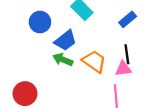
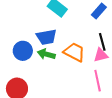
blue circle: (40, 22) -> (23, 51), moved
blue trapezoid: (65, 41) -> (46, 37), turned 35

